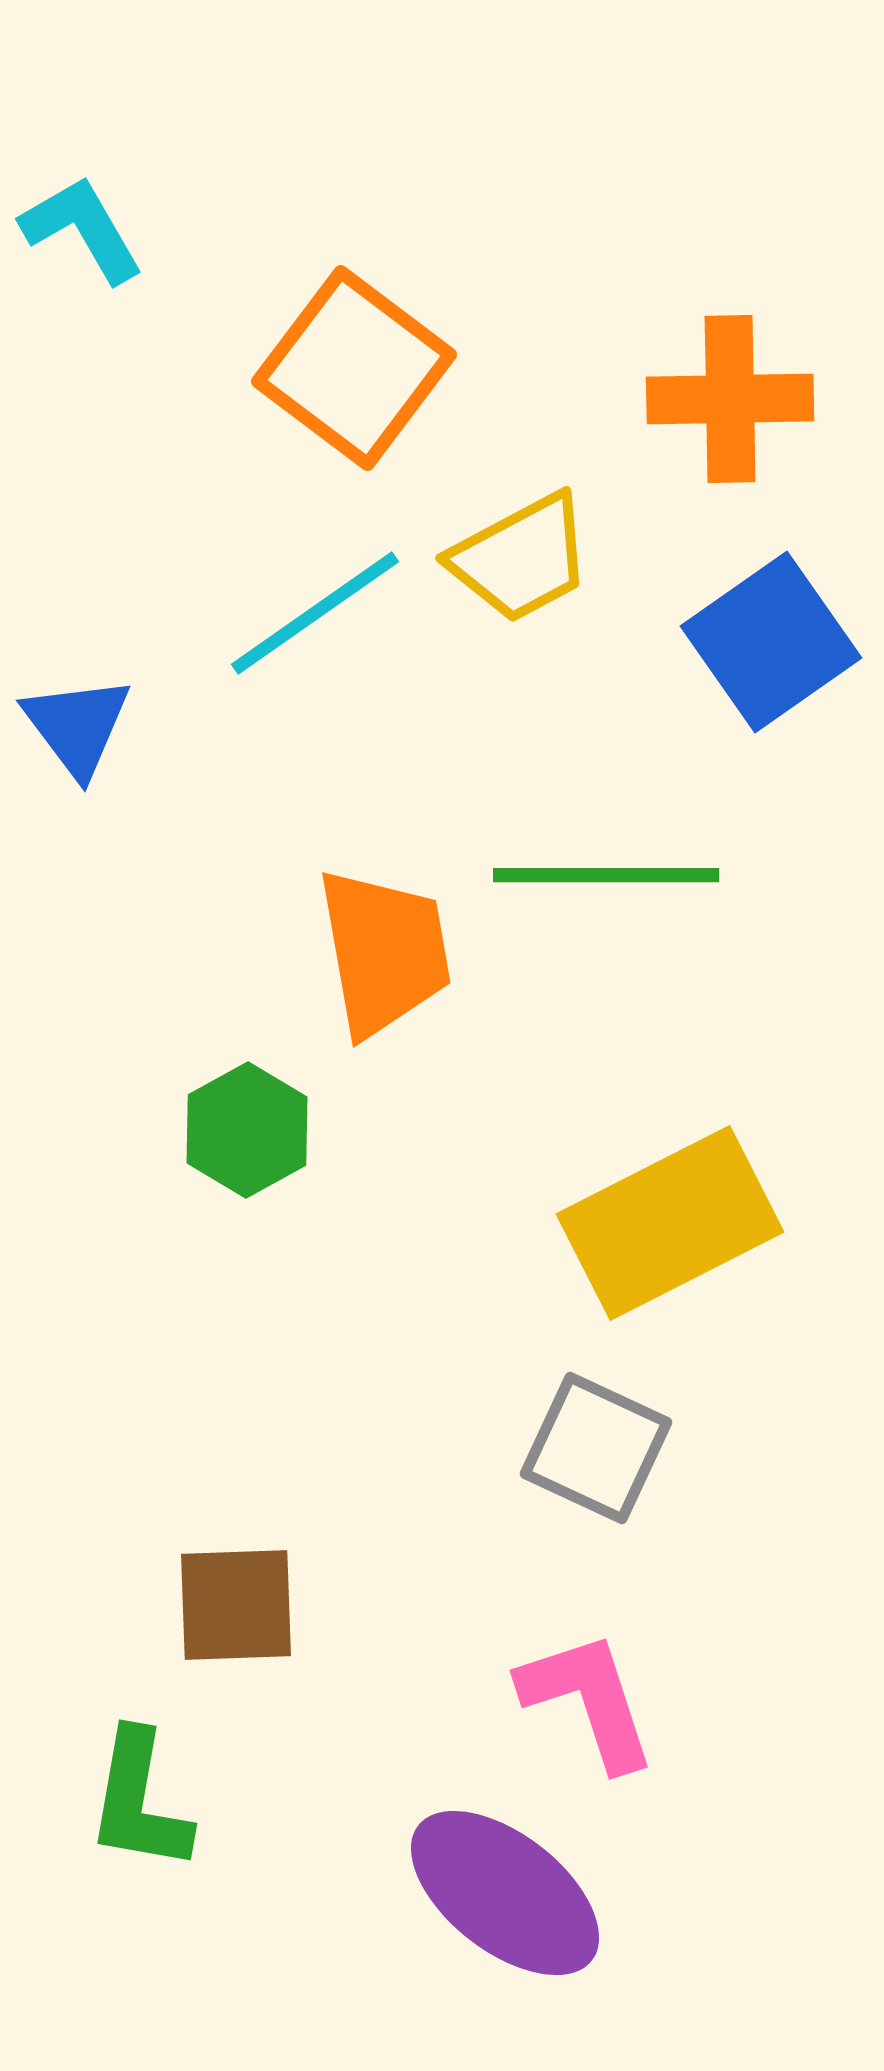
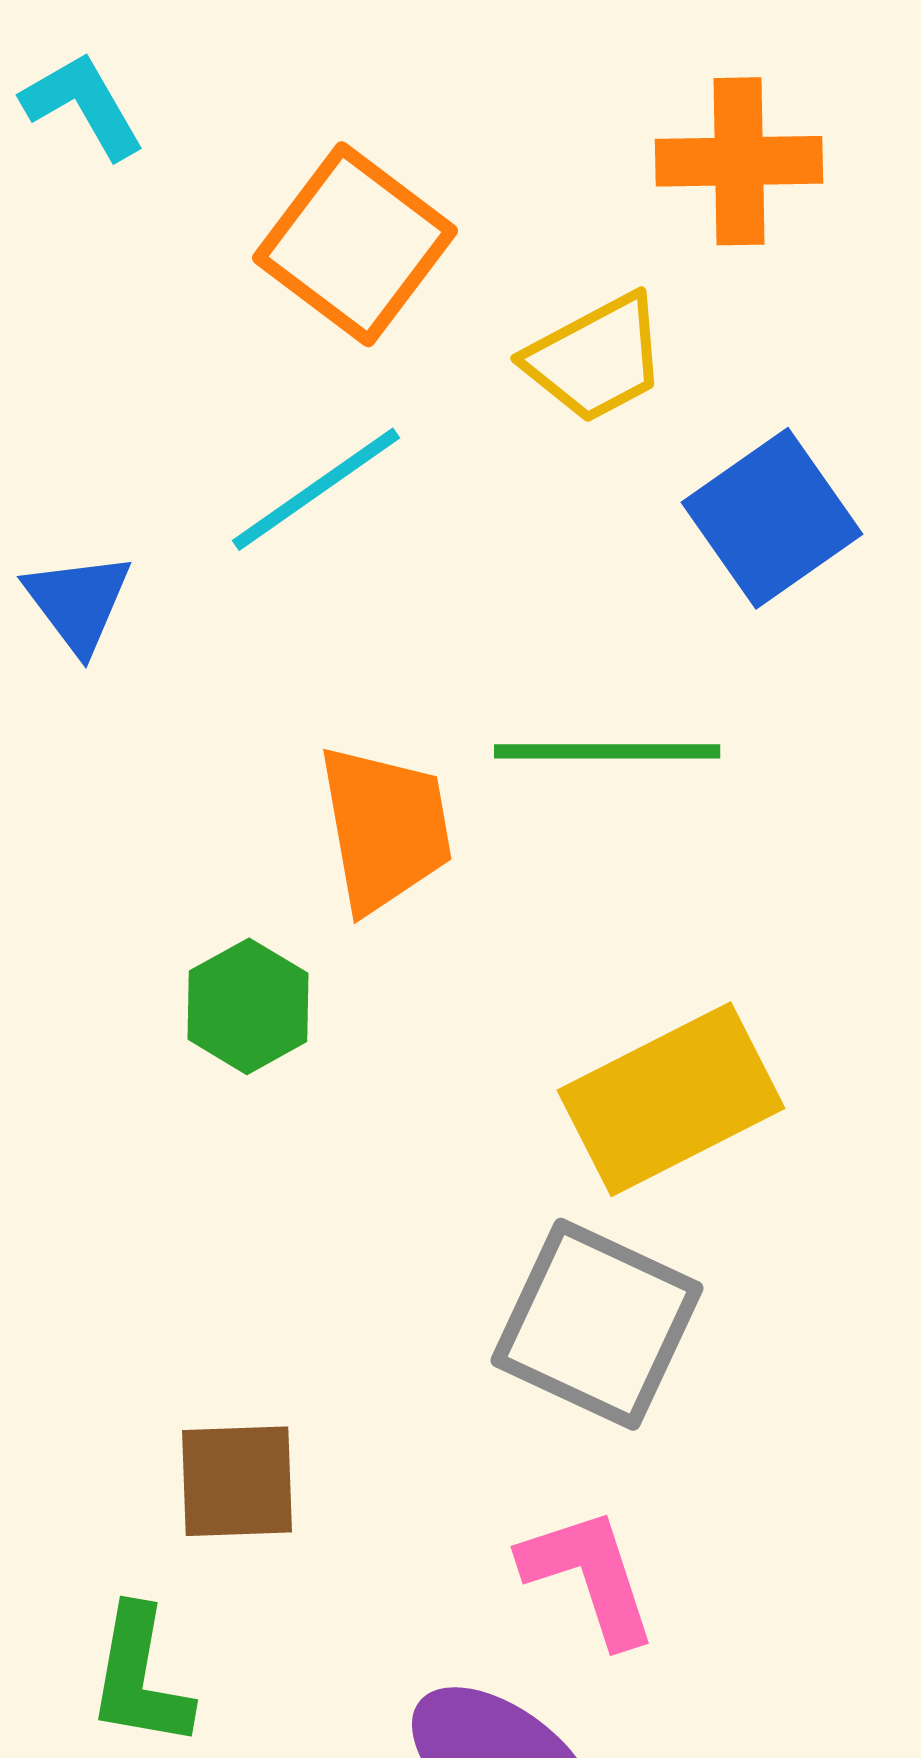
orange cross: (730, 399) -> (739, 161), moved
yellow trapezoid: (521, 558) -> (596, 358), moved
gray square: (596, 1448) -> (597, 1324), size x1.4

